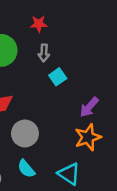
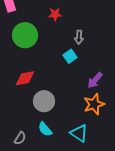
gray arrow: (44, 53) -> (79, 37), moved

